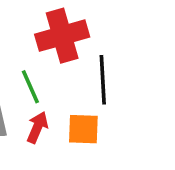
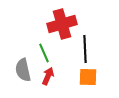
orange square: (83, 129) -> (88, 77), moved

